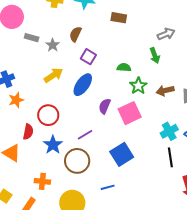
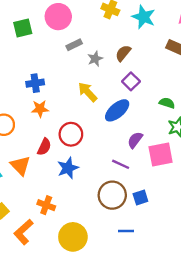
gray rectangle: (32, 38) -> (74, 45), turned -56
yellow arrow: (53, 75) -> (88, 92), turned -114
purple line: (85, 135) -> (121, 164), moved, turned 42
blue square: (122, 154) -> (140, 198), size x0.6
brown circle: (77, 161) -> (112, 195), moved
blue line: (108, 187) -> (126, 231), moved

